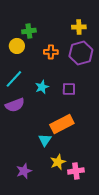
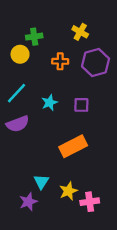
yellow cross: (79, 27) -> (80, 32), moved, turned 32
cyan triangle: (45, 140) -> (41, 182), moved

